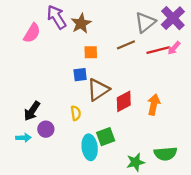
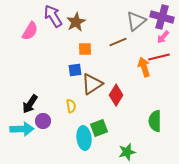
purple cross: (173, 18) -> (162, 17), turned -30
pink arrow: (174, 48) -> (163, 37), moved
red line: (158, 50) -> (159, 57), moved
red diamond: (124, 101) -> (116, 95), turned -30
orange arrow: (154, 105) -> (144, 67), moved, turned -30
cyan arrow: (23, 138) -> (22, 129), size x1.6
green semicircle: (165, 154) -> (155, 121), moved, turned 95

